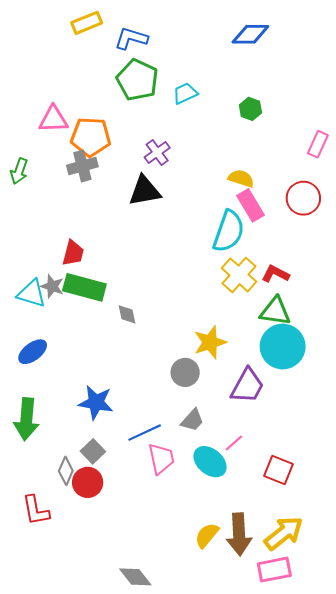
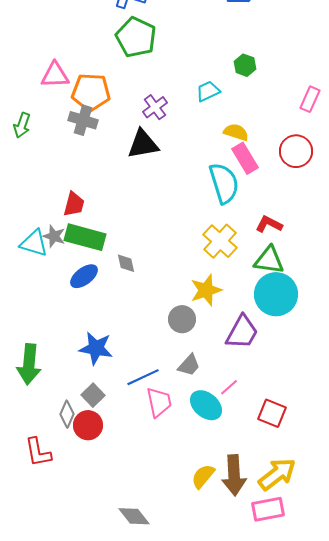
cyan trapezoid: (185, 93) -> (208, 91), moved
gray cross: (82, 166) -> (83, 120), turned 32
cyan semicircle: (229, 231) -> (224, 183), turned -36
yellow cross: (239, 275) -> (220, 241), moved
blue ellipse: (33, 352) -> (84, 276), moved

